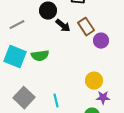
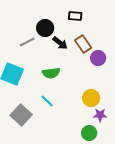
gray line: (17, 25) -> (27, 42), moved
green semicircle: (40, 56) -> (51, 73), moved
cyan line: (56, 101) -> (47, 101), moved, turned -32

